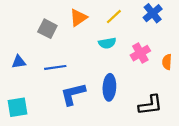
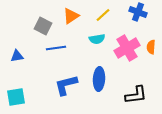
blue cross: (153, 13) -> (138, 12), turned -30
pink cross: (140, 53) -> (127, 48), size x1.4
orange semicircle: (167, 62) -> (151, 47), moved
blue line: (55, 67) -> (56, 48), moved

